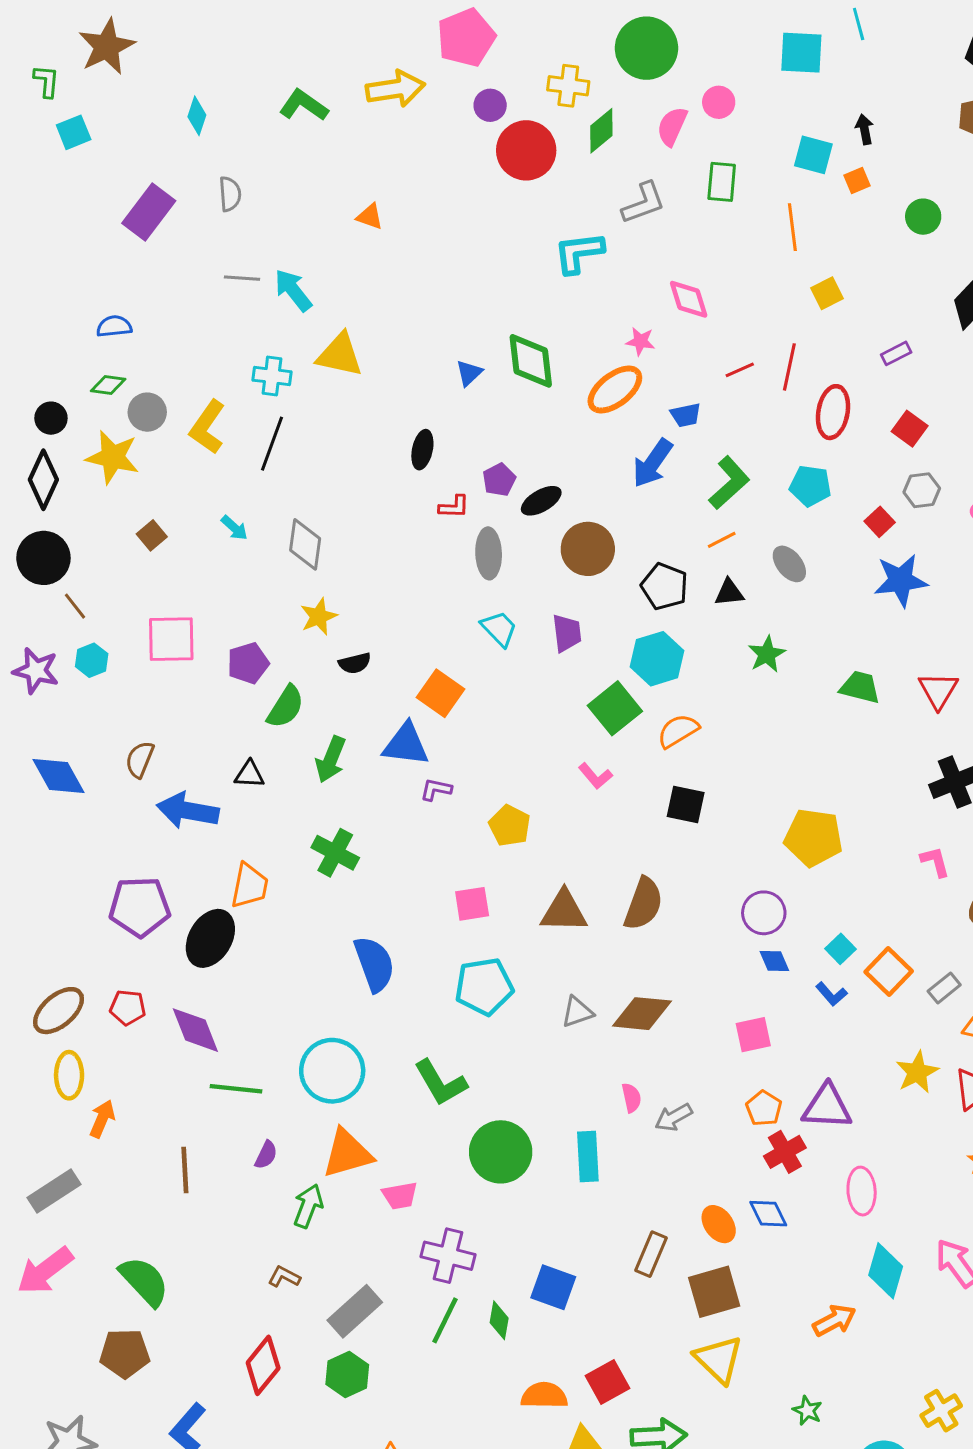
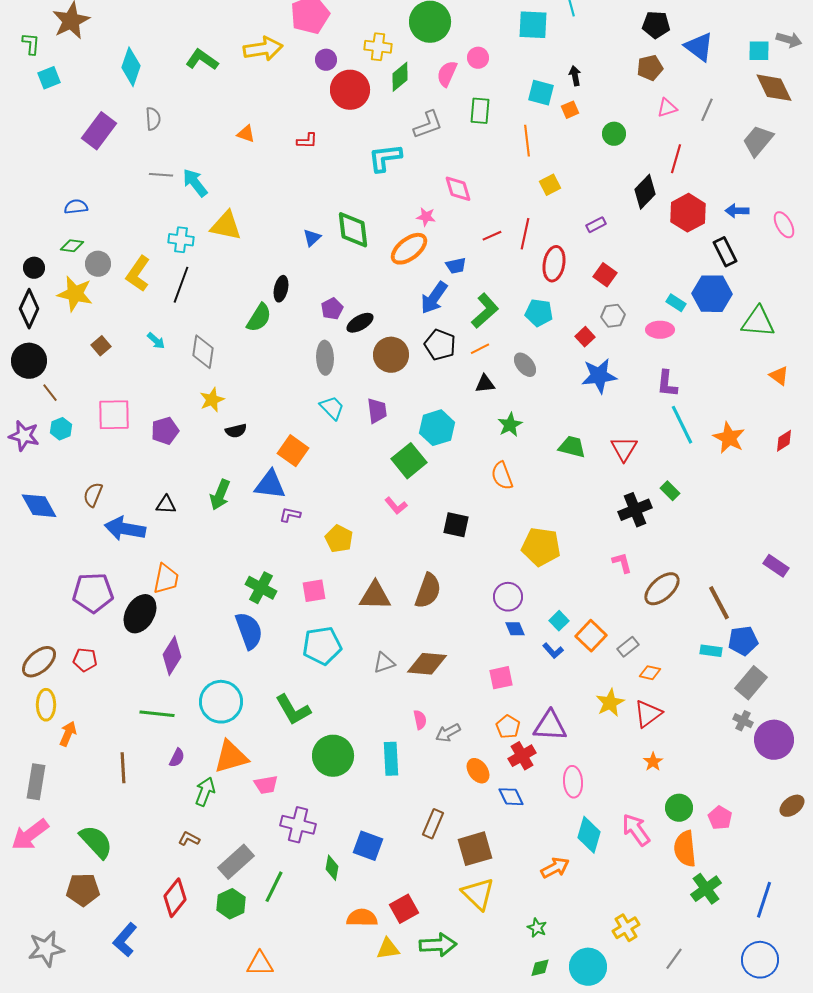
cyan diamond: (197, 116) -> (131, 67), size x1.5
red L-shape: (454, 507) -> (307, 141), moved
black pentagon: (665, 586) -> (440, 345), moved
green semicircle: (286, 707) -> (259, 318), moved
orange semicircle: (678, 731) -> (502, 476), moved, turned -80
green cross: (335, 853) -> (261, 588), moved
purple diamond: (195, 1030) -> (172, 656), moved, turned 54
gray rectangle: (54, 1191) -> (36, 782), turned -48
orange ellipse: (719, 1224) -> (478, 771), moved
green line: (445, 1320) -> (274, 887), moved

